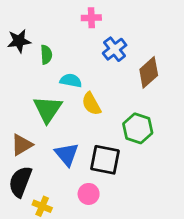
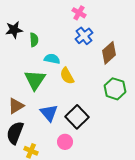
pink cross: (91, 18) -> (79, 13), moved, turned 32
green hexagon: (138, 128) -> (115, 89), moved
black square: (105, 160) -> (77, 117), turned 35

